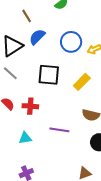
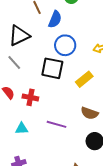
blue semicircle: (37, 37) -> (55, 19), moved, turned 150
blue circle: (71, 42) -> (65, 45), moved

